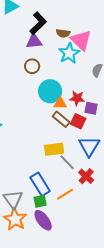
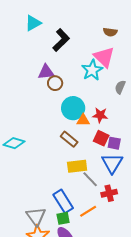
brown semicircle: (63, 33) -> (110, 32), moved
purple triangle: (34, 41) -> (46, 72), moved
purple square: (91, 108) -> (114, 143), moved
brown rectangle: (61, 119) -> (69, 139), moved
red cross: (86, 176) -> (109, 193), turned 35

